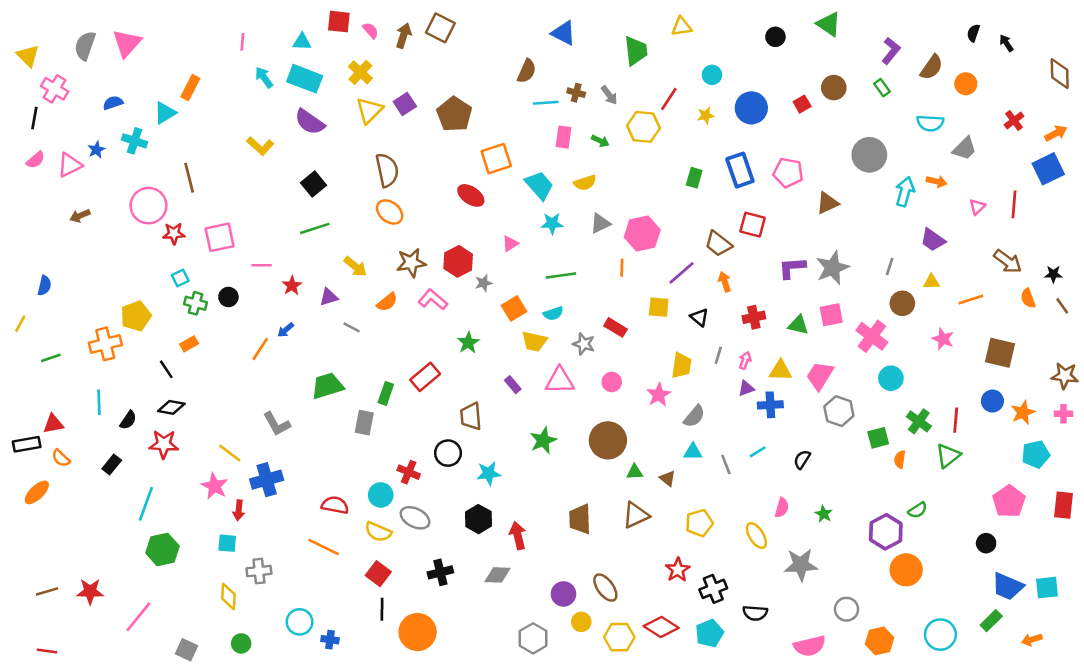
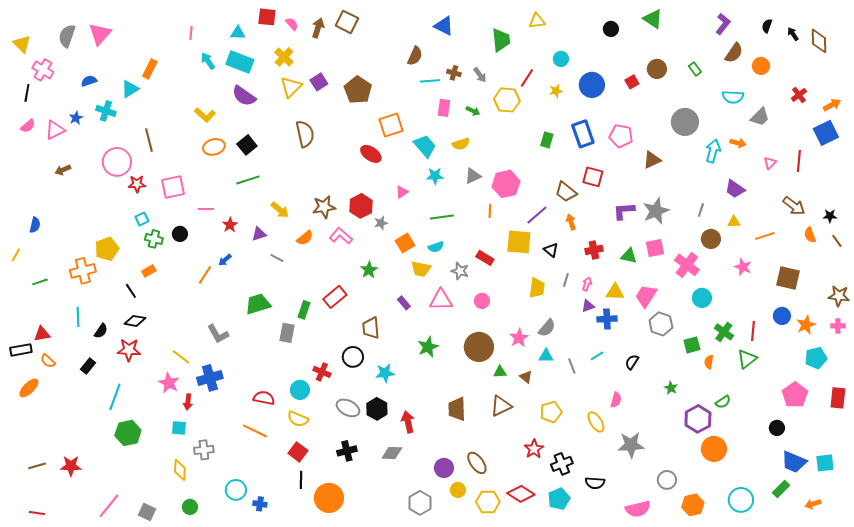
purple L-shape: (891, 51) -> (723, 24), moved
brown diamond: (1060, 74) -> (819, 41), moved
orange ellipse: (390, 212) -> (214, 147), moved, turned -55
yellow square: (659, 307) -> (519, 242), size x1.5
pink star: (659, 395) -> (519, 338), moved
green star: (824, 514) -> (671, 388), moved
gray ellipse: (415, 518) -> (348, 408), moved
pink line: (138, 617) -> (109, 506), moved

